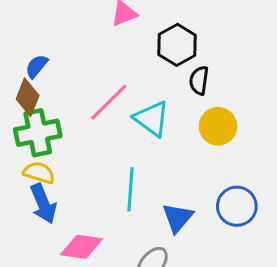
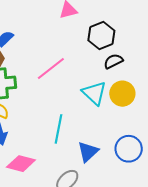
black semicircle: (199, 80) -> (113, 61), turned 48
cyan triangle: (152, 119) -> (94, 93), moved

